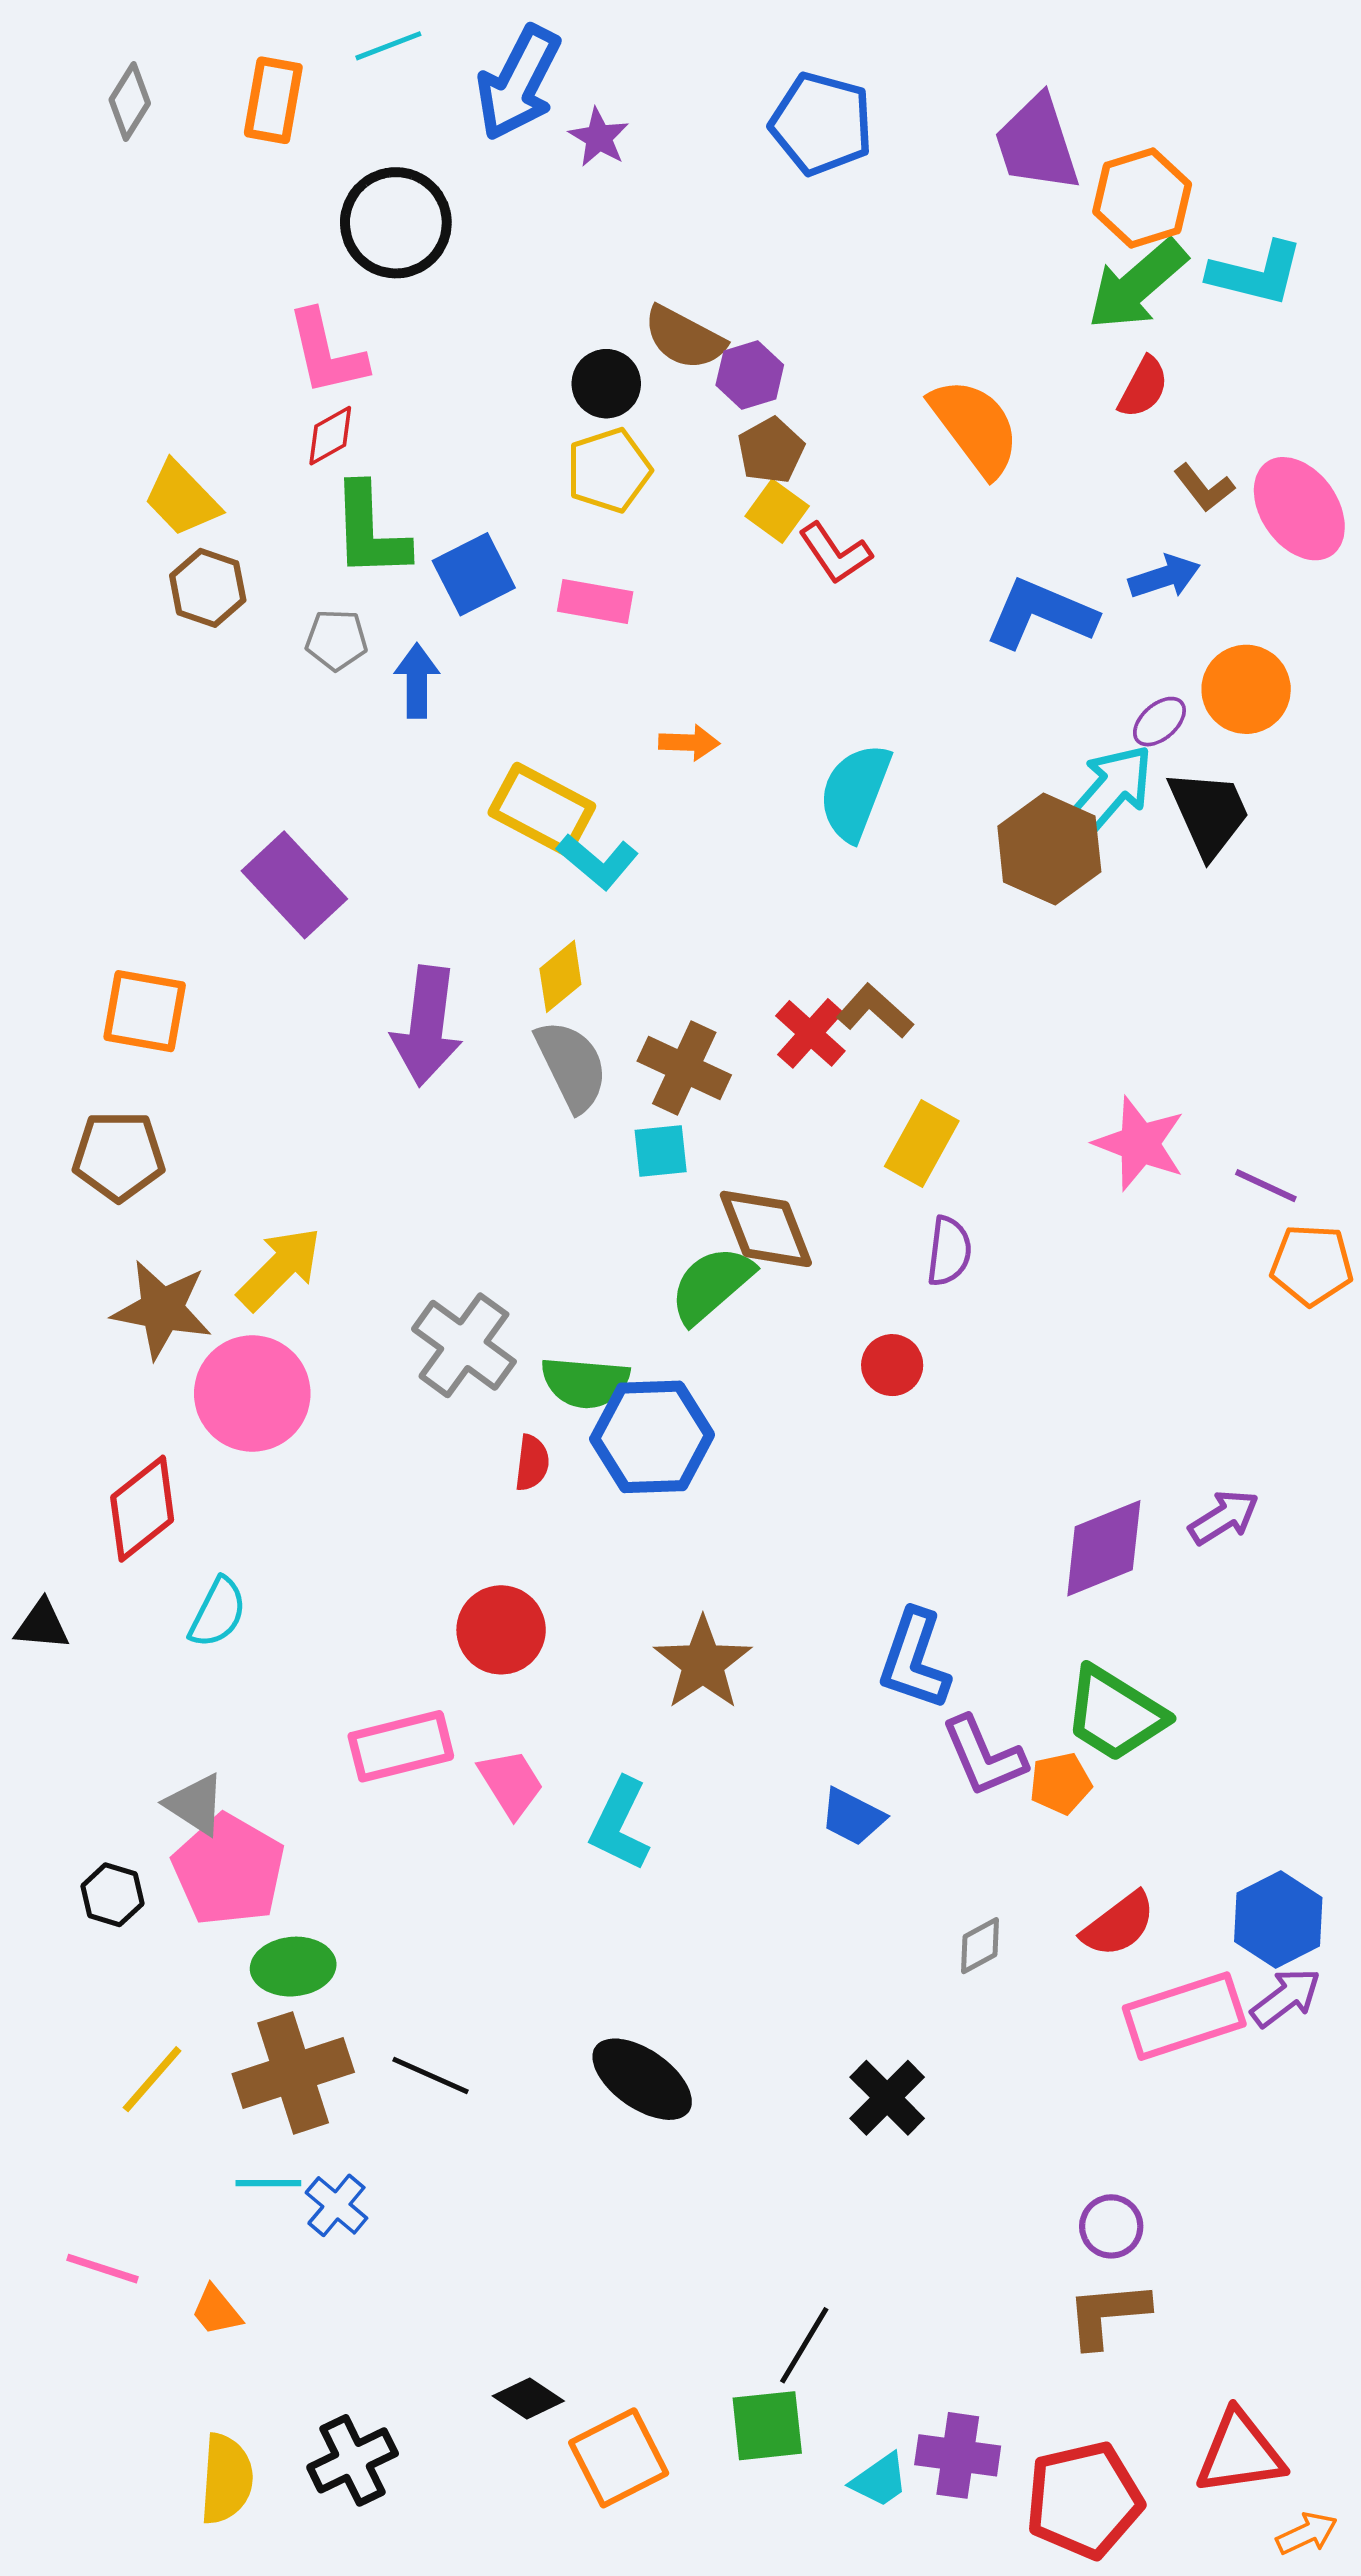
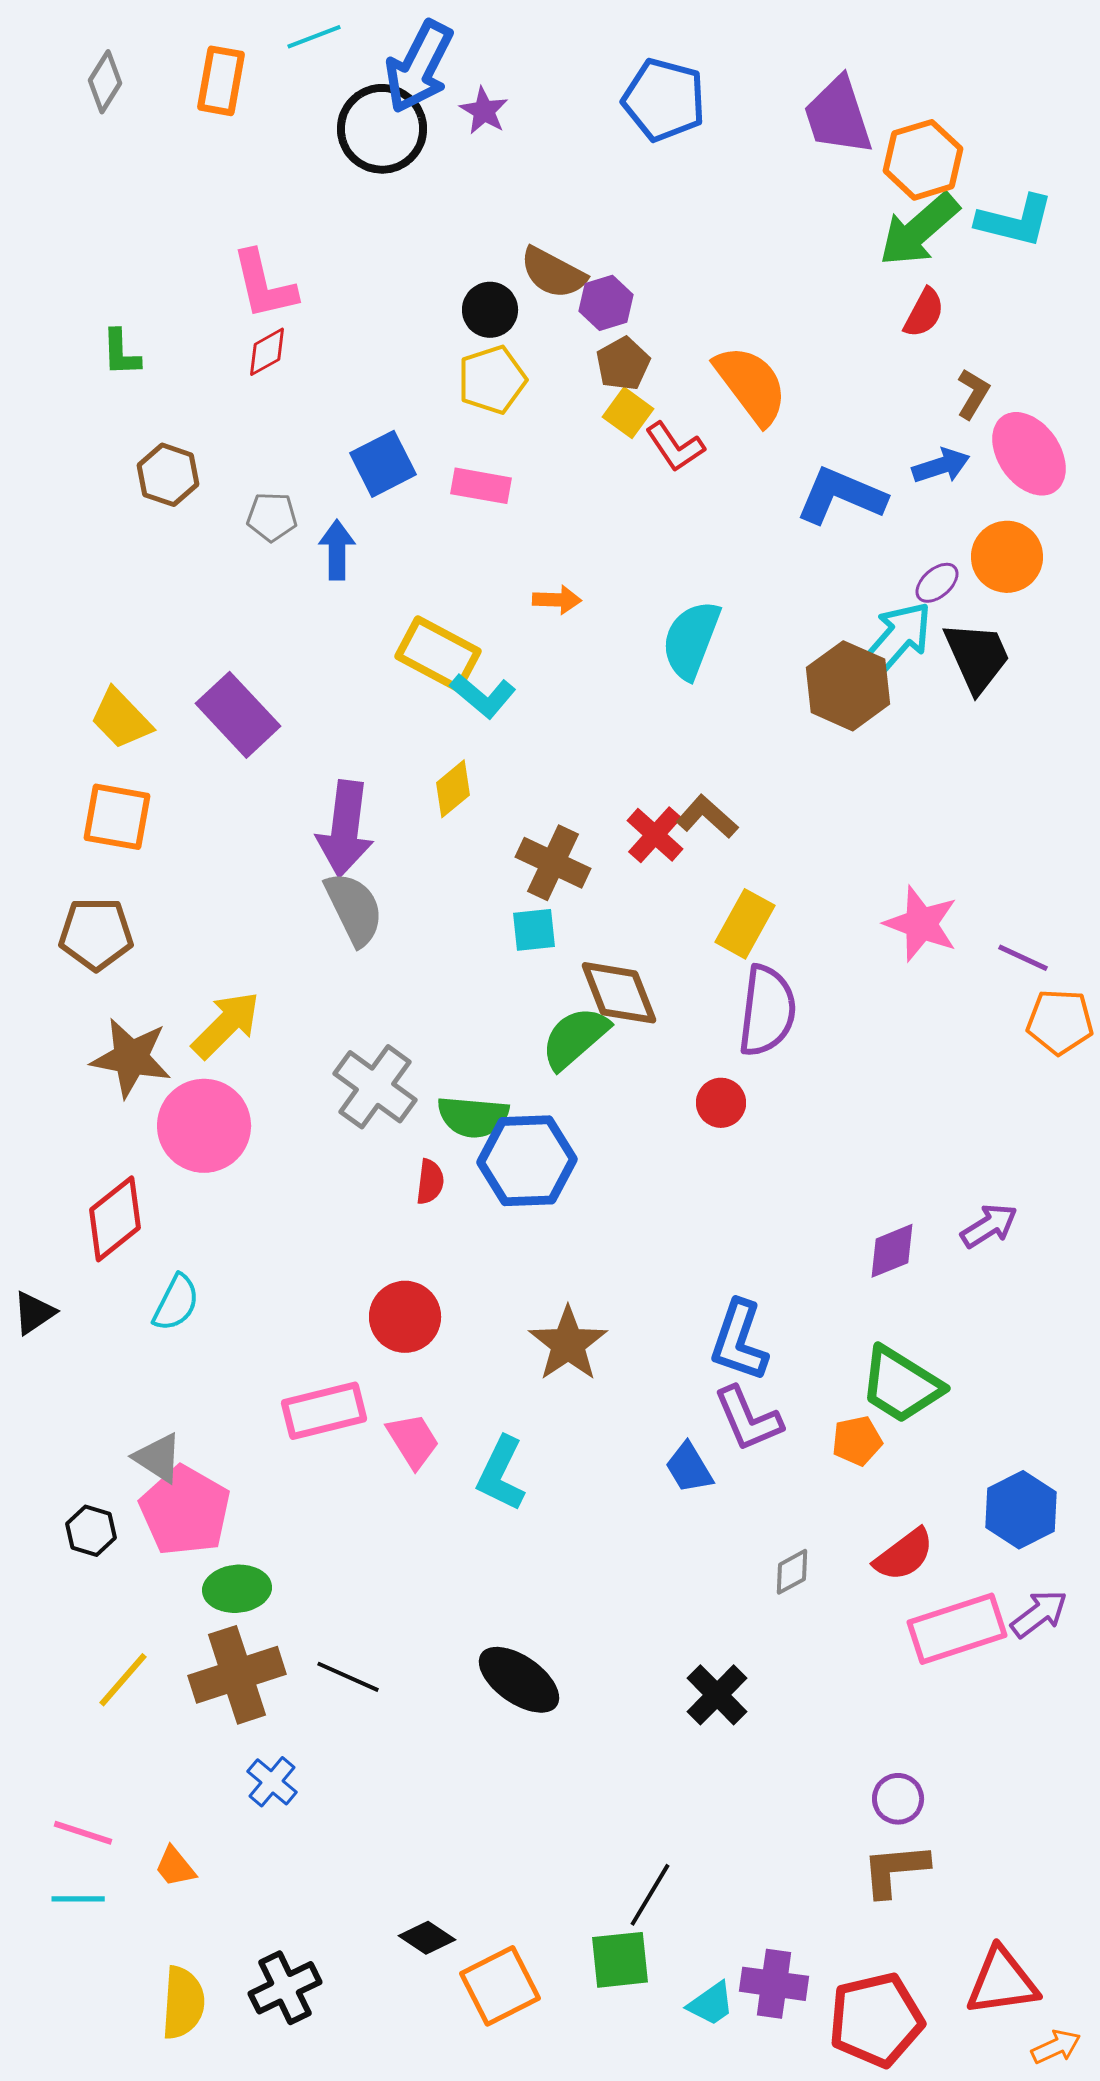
black circle: (396, 223) -> (382, 129), moved
orange semicircle: (975, 427) -> (751, 385), moved
brown L-shape: (1204, 488) -> (973, 394), turned -111
yellow trapezoid: (182, 499) -> (121, 719), moved
pink ellipse: (1299, 509) -> (1029, 454), moved
green L-shape: (370, 531) -> (121, 353), moved, size x0.6
gray semicircle: (572, 1066) -> (354, 909), moved
purple semicircle: (949, 1251) -> (767, 1011), size x1.6
purple diamond: (1104, 1548) -> (892, 1251), size x0.7
black triangle: (42, 1625) -> (34, 1313), turned -39
purple L-shape: (984, 1756) -> (748, 1419), moved
blue trapezoid: (853, 1817) -> (689, 1468), turned 32
blue hexagon: (1278, 1920) -> (1021, 1510), moved
cyan line: (268, 2183) -> (78, 1899), moved

